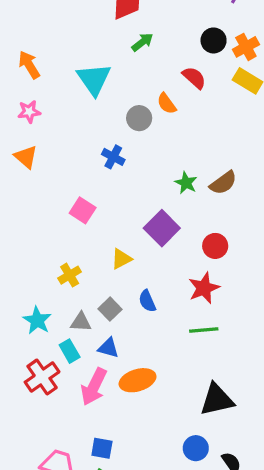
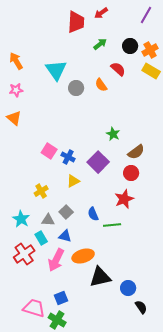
green arrow: (142, 42) -> (100, 44), moved
gray circle: (139, 118) -> (76, 88), moved
blue cross: (113, 157) -> (68, 157), moved
brown semicircle: (223, 183) -> (136, 152), moved
blue semicircle: (147, 301) -> (93, 214), moved
green line: (204, 330) -> (112, 225), moved
black triangle: (217, 400) -> (100, 277), moved
blue square: (102, 448) -> (61, 298), turned -32
blue circle: (196, 448) -> (128, 288), moved

